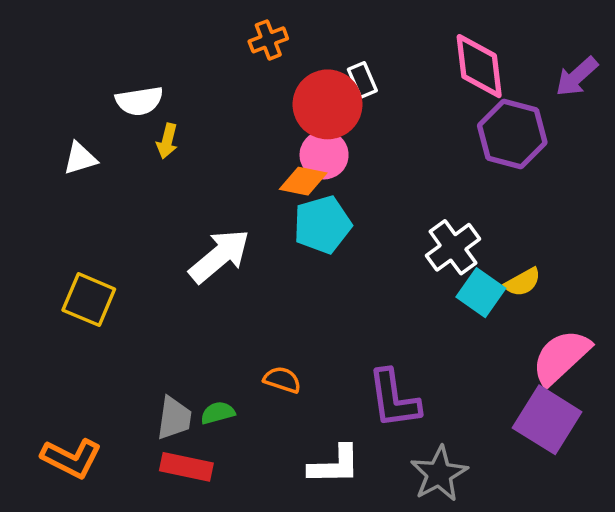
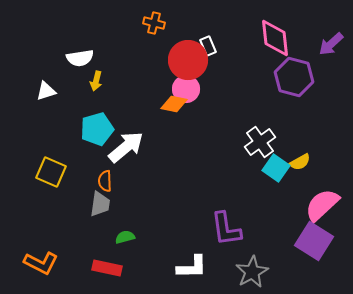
orange cross: (268, 40) -> (154, 23), turned 35
cyan pentagon: (322, 225) -> (97, 129), moved
orange semicircle: (282, 380) -> (105, 181), moved, turned -110
gray trapezoid: (174, 418) -> (100, 204), moved

